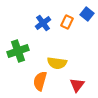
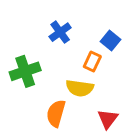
blue square: (87, 14) -> (111, 40), moved
orange rectangle: (67, 22) -> (92, 61), moved

